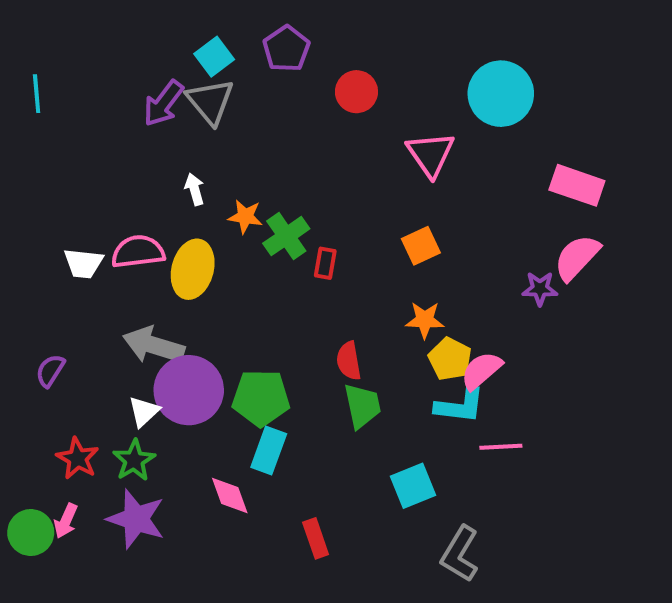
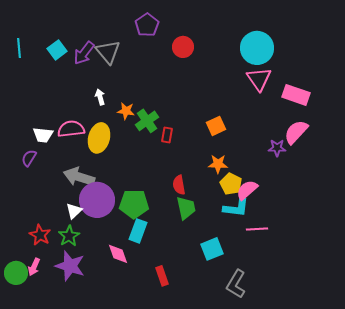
cyan square: (214, 57) -> (57, 50), moved
pink triangle: (431, 154) -> (259, 79), moved
purple semicircle: (50, 371) -> (29, 158), moved

